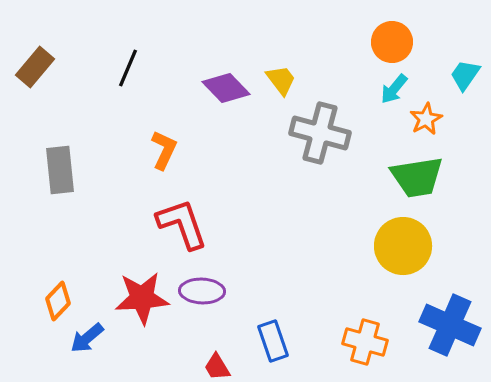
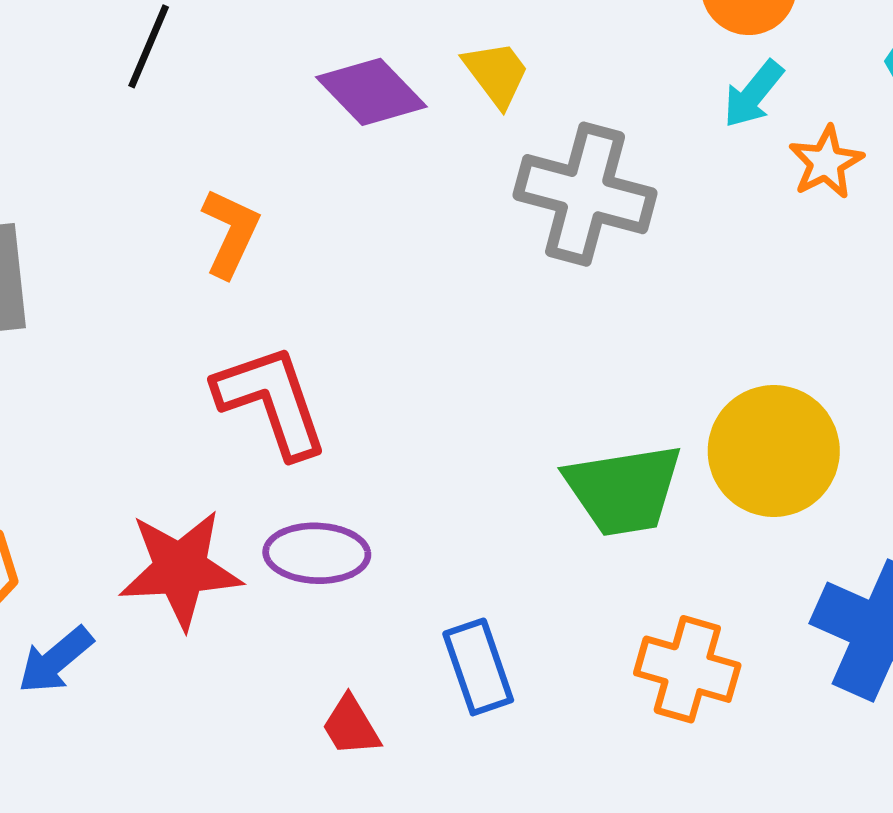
green trapezoid: (417, 177) -> (624, 490), moved

